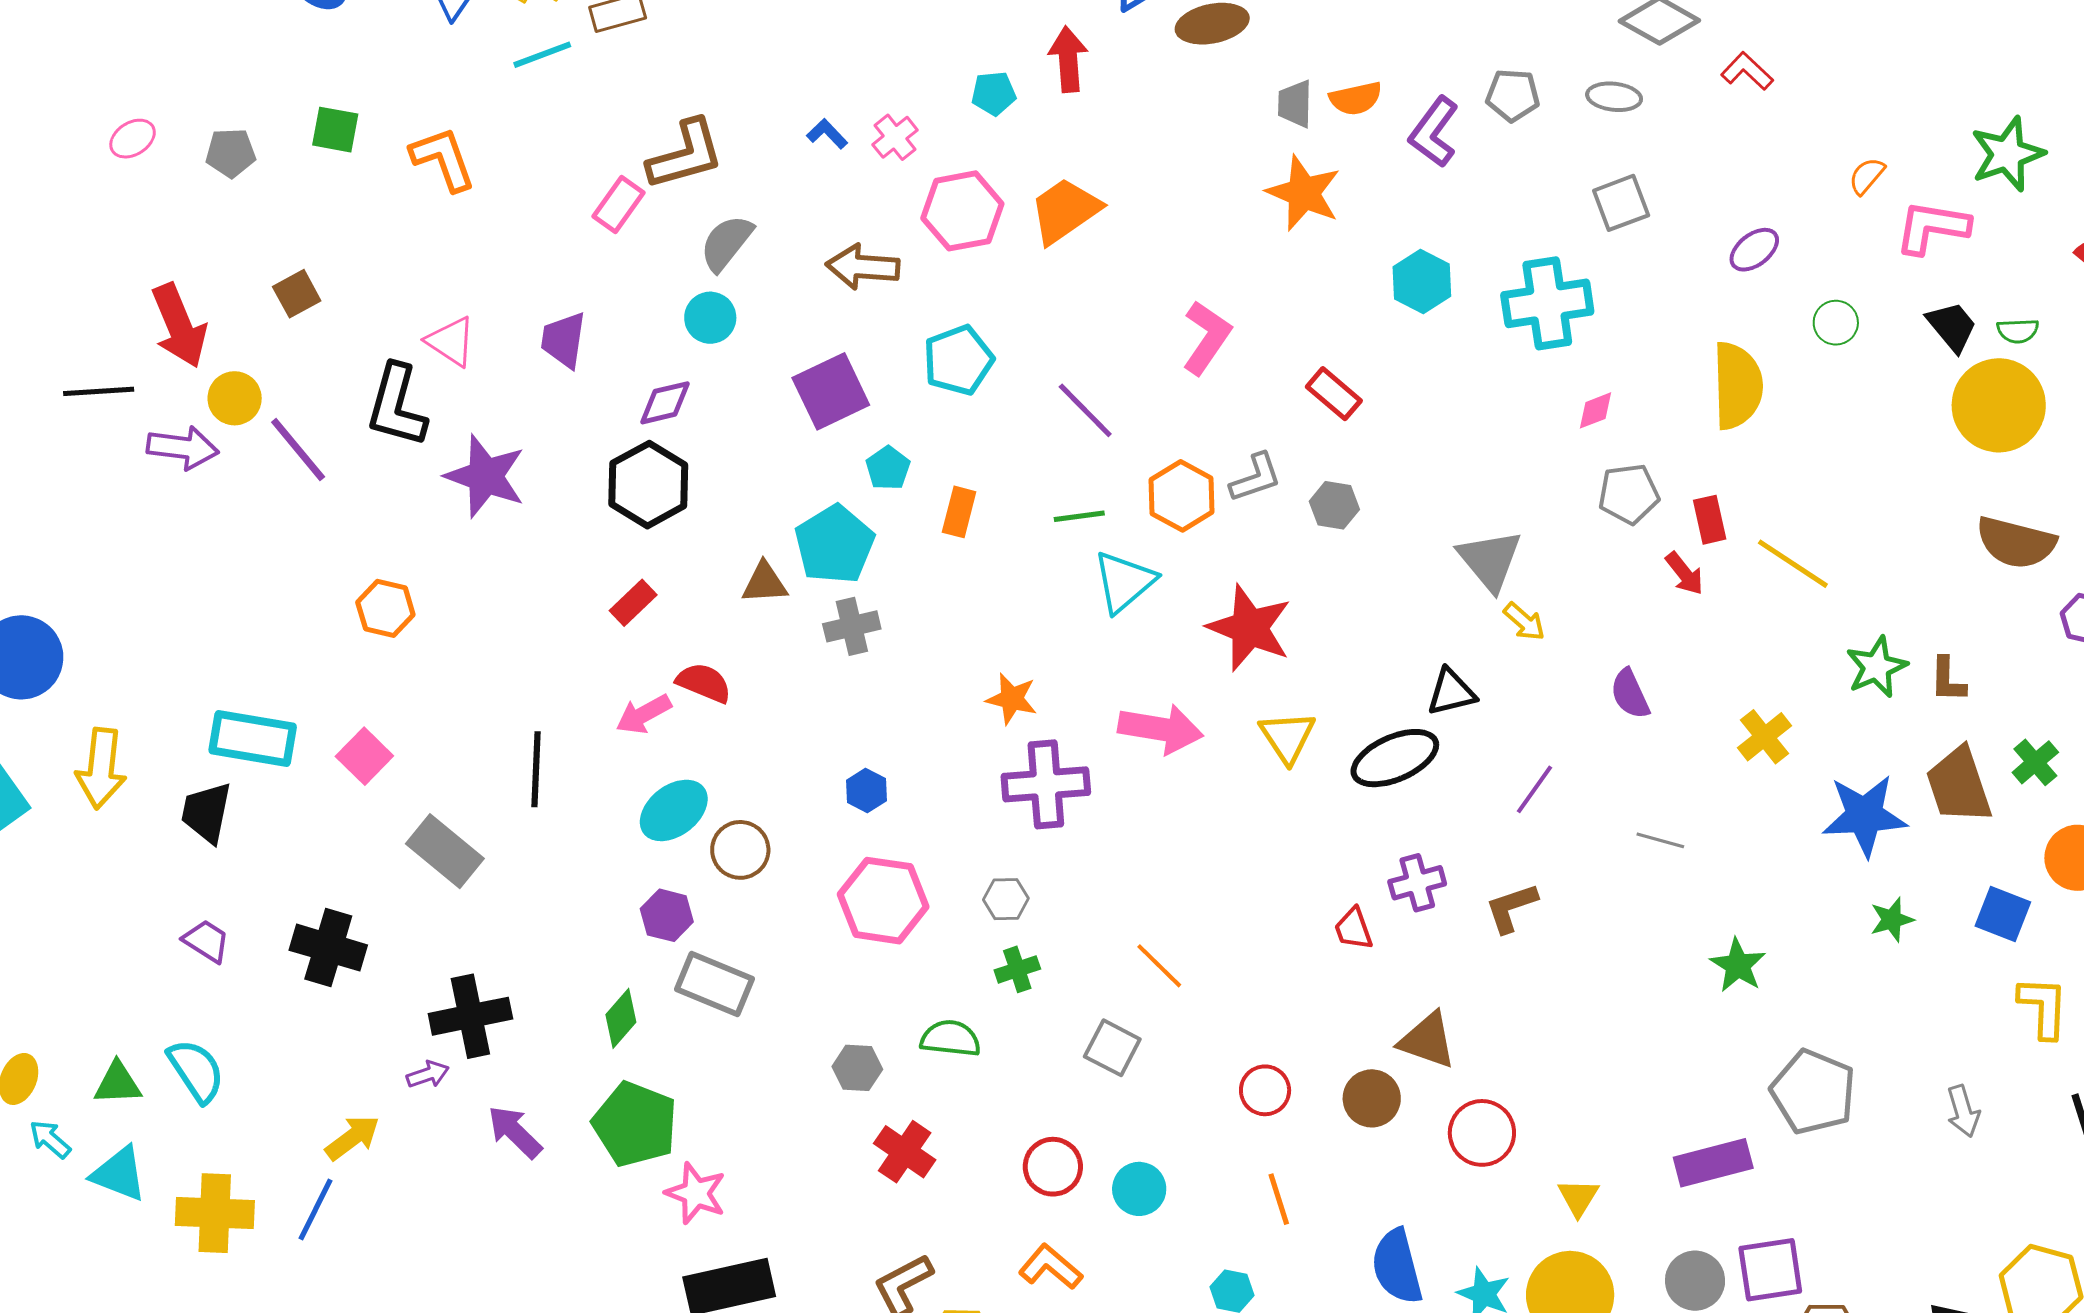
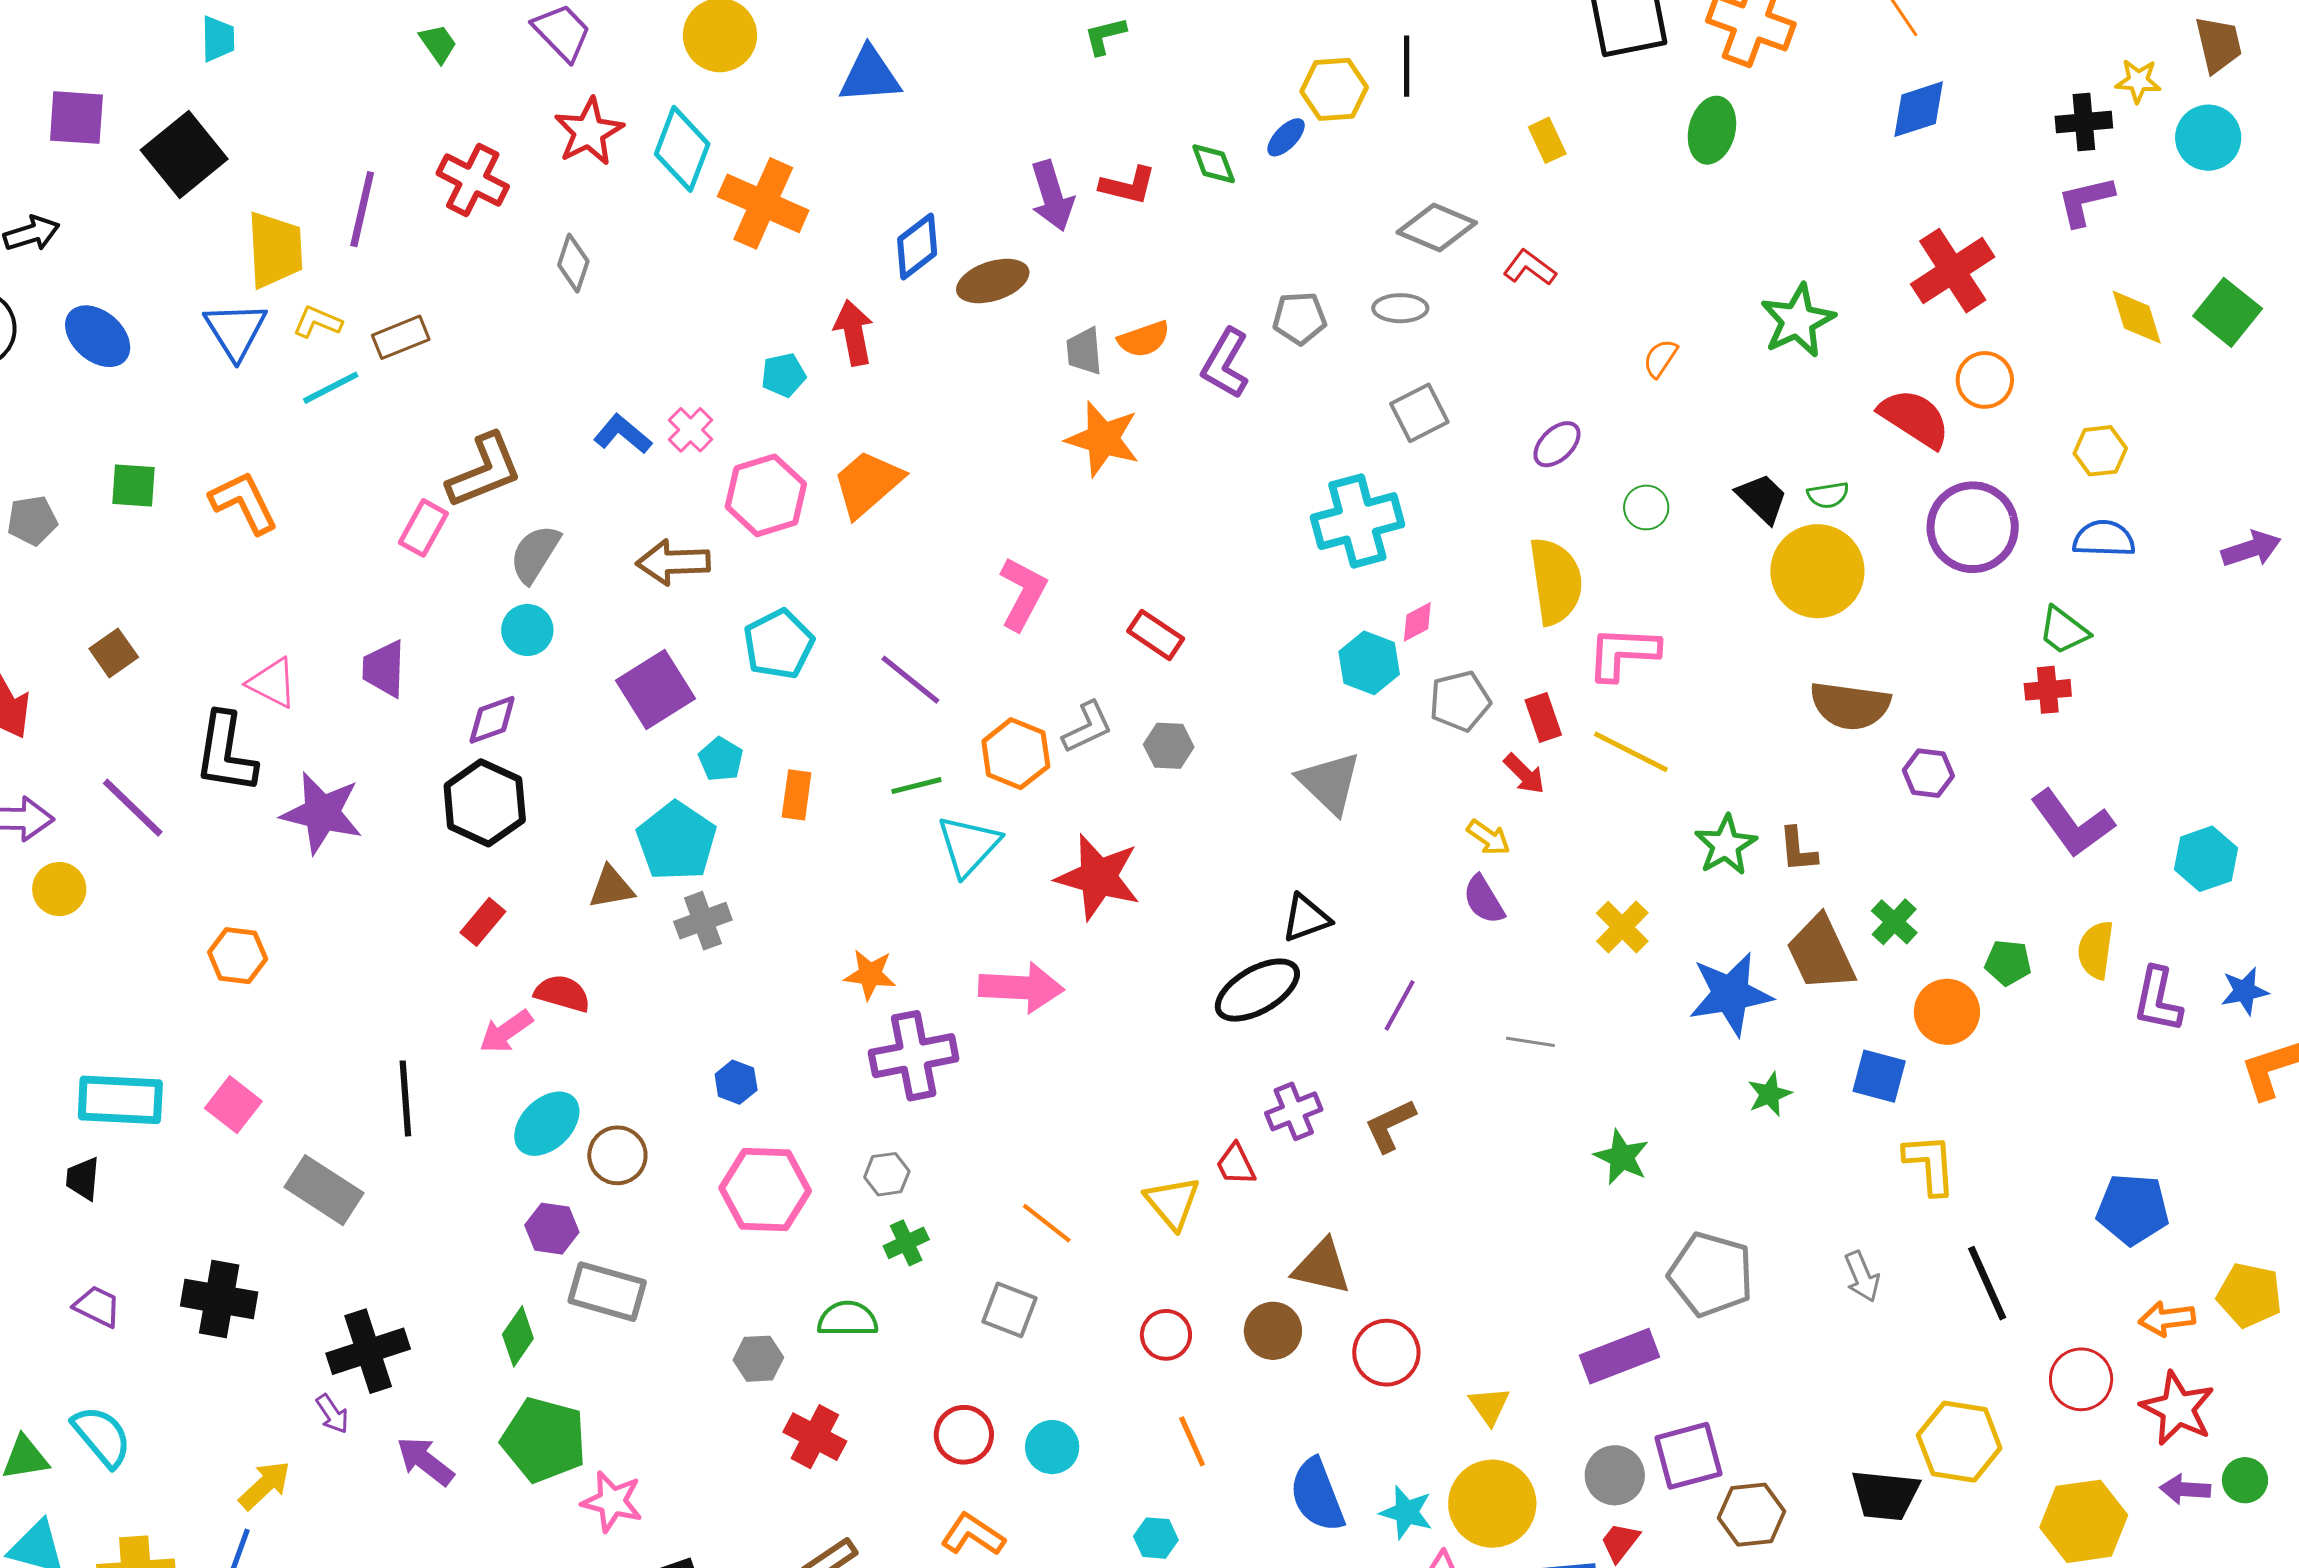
blue L-shape: (827, 134) -> (623, 434), size x1.4
pink L-shape: (1932, 227) -> (1623, 653), moved
cyan hexagon: (1422, 281) -> (1369, 663), moved
yellow circle: (235, 398) -> (59, 889), moved
yellow arrow: (1524, 622) -> (1489, 838), moved
yellow triangle: (1287, 737) -> (1172, 1203), moved
black trapezoid: (206, 812) -> (83, 1179), size x0.7
purple arrow: (428, 1074) -> (332, 1414), turned 81

